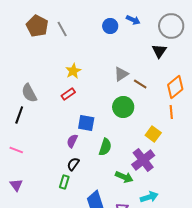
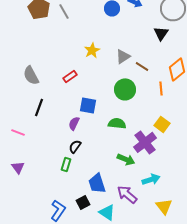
yellow star: (73, 71) -> (92, 50), moved
orange line: (171, 112) -> (161, 88), moved
black line: (19, 115) -> (39, 107), moved
yellow square: (153, 134) -> (162, 124), moved
green semicircle: (105, 147) -> (117, 123), moved, turned -102

